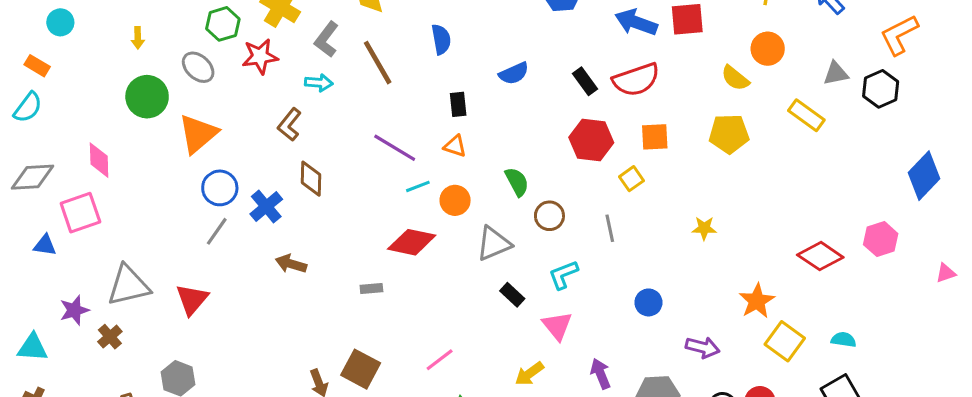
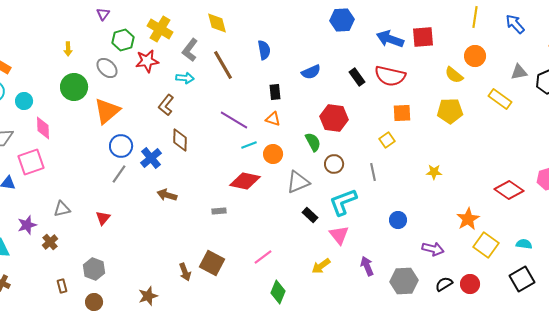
cyan circle: (60, 22) -> (24, 101), moved
red semicircle: (636, 80) -> (390, 76), turned 32
red hexagon: (591, 140) -> (334, 118), moved
cyan L-shape: (563, 275) -> (343, 202), size x1.4
gray triangle: (128, 285) -> (62, 209), size x0.6
red triangle: (192, 299) -> (103, 218), size x0.7

